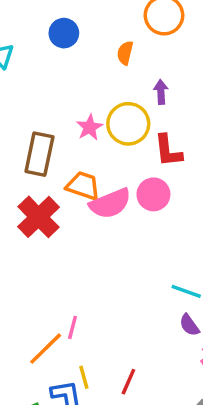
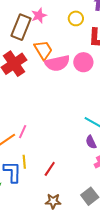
yellow circle: (128, 124) -> (76, 18), size x0.6
pink star: (90, 127) -> (39, 16), moved
orange trapezoid: (83, 186) -> (43, 50), turned 30

